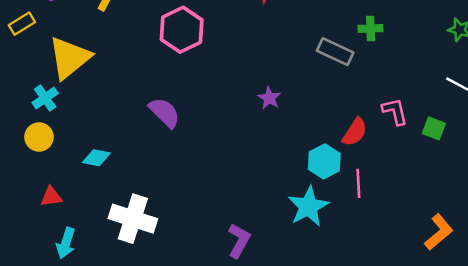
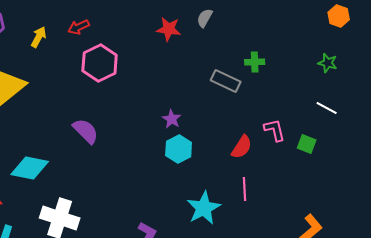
cyan diamond: (96, 158) -> (30, 168), size x1.6
cyan hexagon: (324, 161) -> (179, 149), moved

